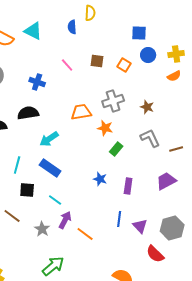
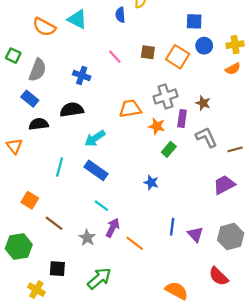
orange square: (124, 65) -> (178, 57), size x1.5
purple rectangle: (128, 186) -> (182, 119), moved
black square: (27, 190) -> (57, 269), moved
red semicircle: (155, 254) -> (218, 276), moved

